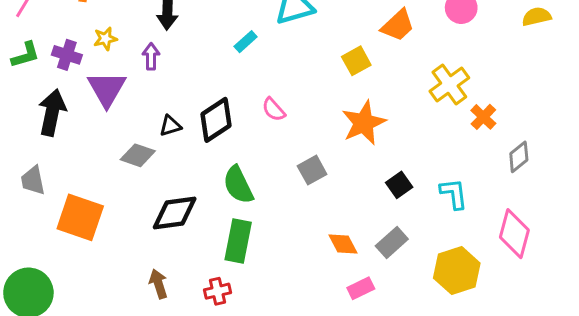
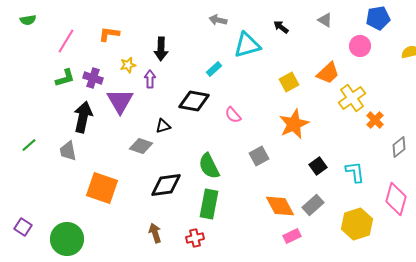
orange trapezoid: (398, 25) -> (328, 73), moved
yellow star: (105, 39) -> (128, 65), moved
black diamond: (216, 120) -> (194, 101), moved, turned 44
gray trapezoid: (33, 180) -> (68, 151), moved
orange diamond: (343, 244) -> (280, 206), size x1.4

